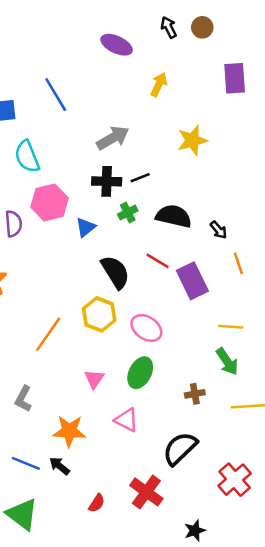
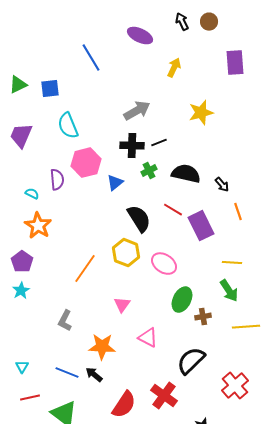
blue line: (56, 94) -> (91, 58), moved
green ellipse: (140, 373) -> (182, 300), moved
red semicircle: (97, 503) -> (124, 405), size x1.8

